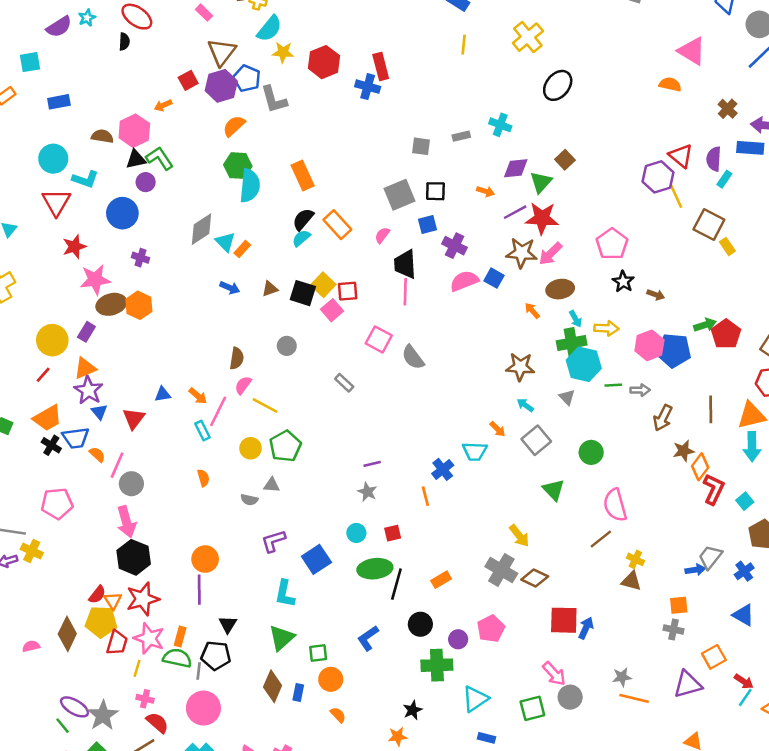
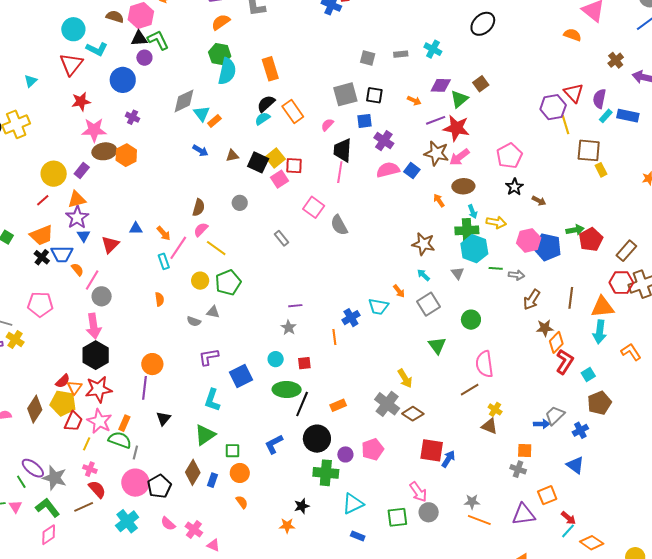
blue rectangle: (750, 148) -> (628, 116), moved
brown square: (709, 224) -> (589, 150), turned -30
black circle: (420, 624) -> (317, 439), size x1.4
black pentagon: (216, 656) -> (159, 486), moved, turned 30
gray star: (103, 715) -> (55, 478), turned -30

